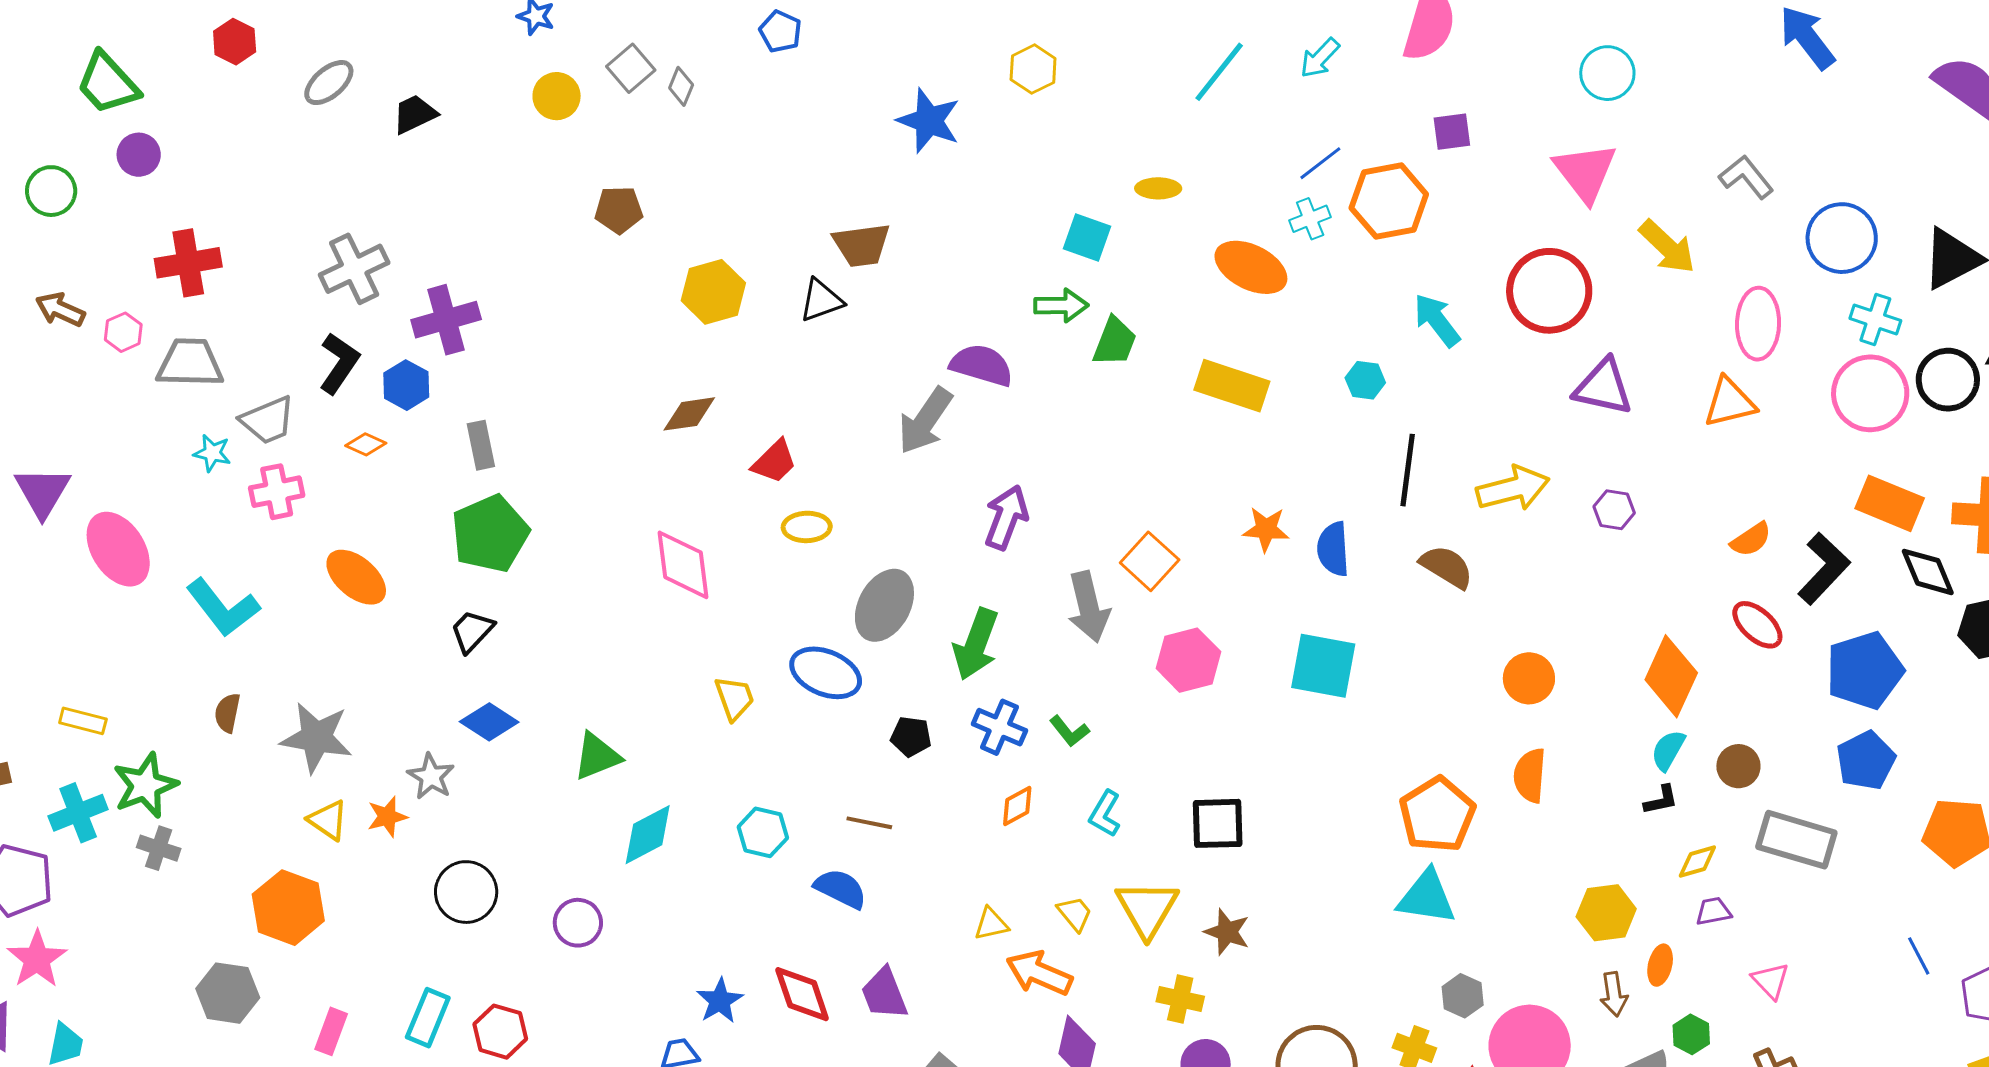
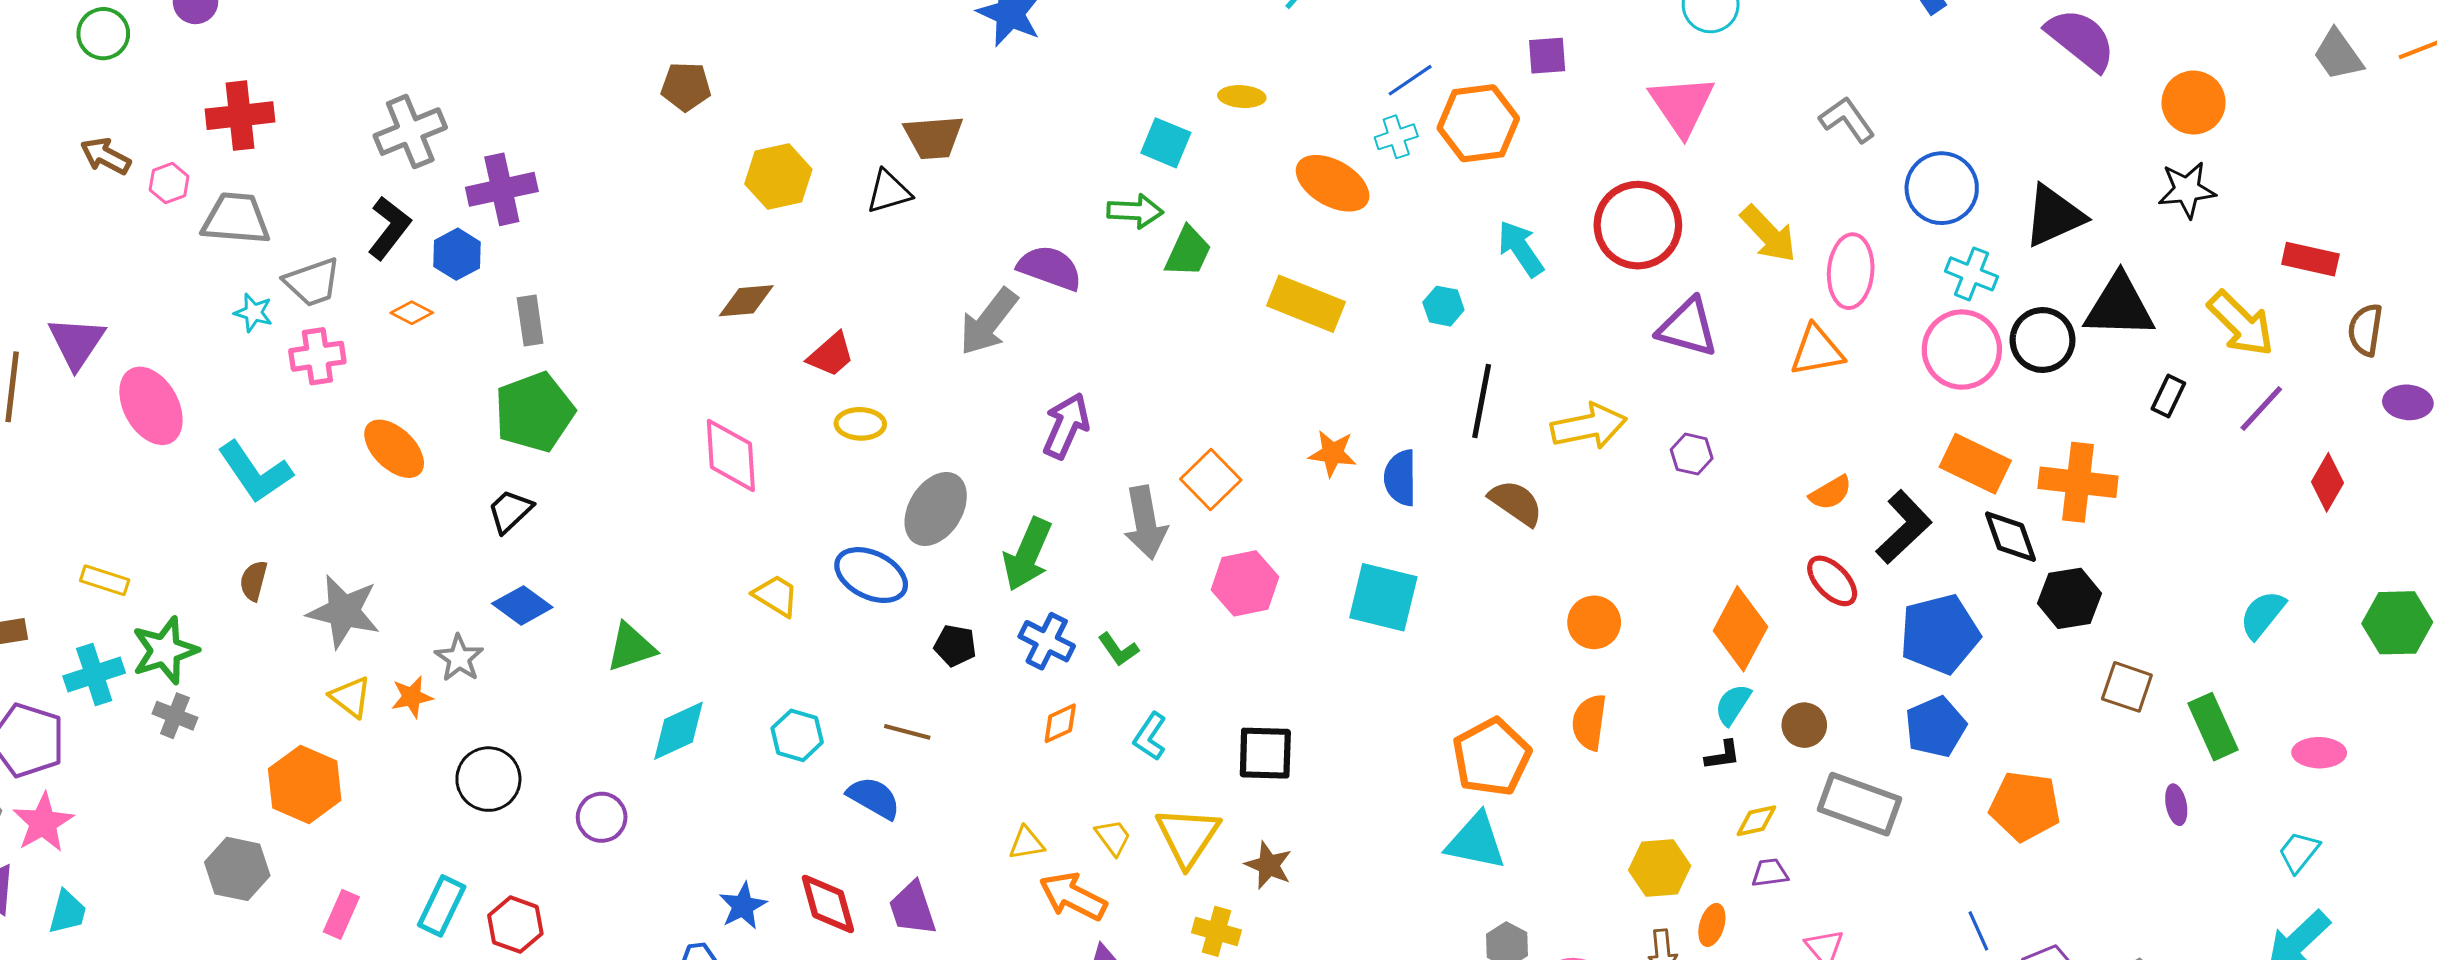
yellow arrow: (1667, 247) -> (1768, 234), moved
yellow trapezoid: (734, 698) -> (776, 596), turned -42

